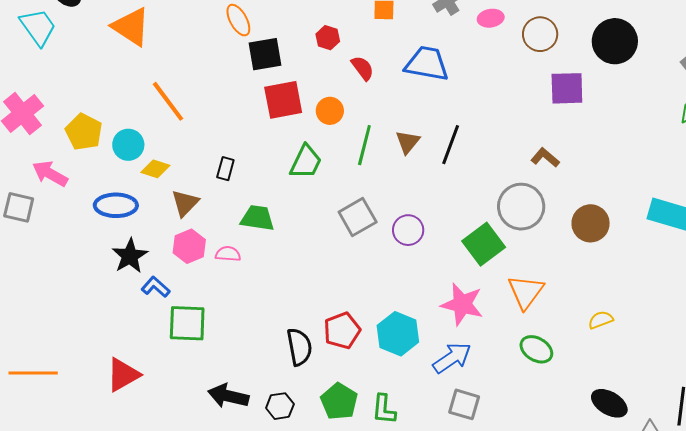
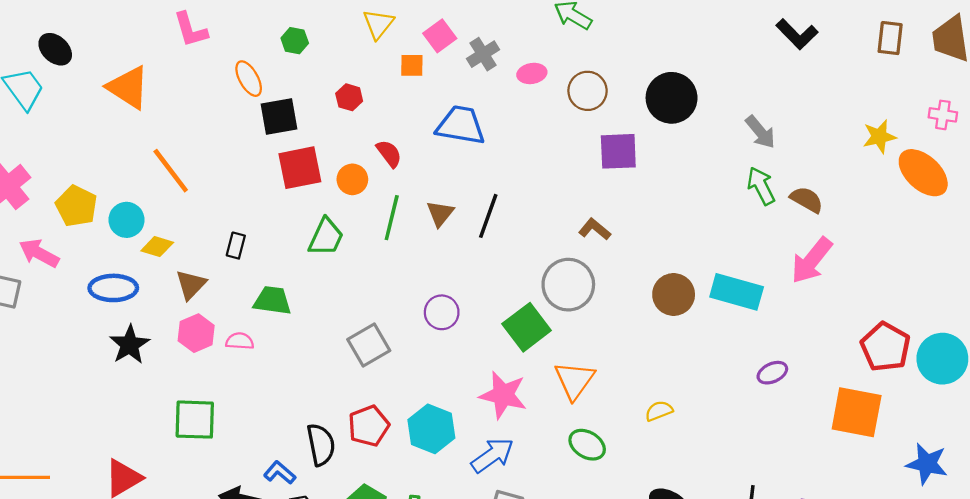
red semicircle: (363, 68) -> (389, 153), moved
gray square: (358, 217) -> (369, 345), moved
brown circle: (591, 223) -> (674, 294), moved
blue L-shape: (156, 287) -> (280, 473), moved

